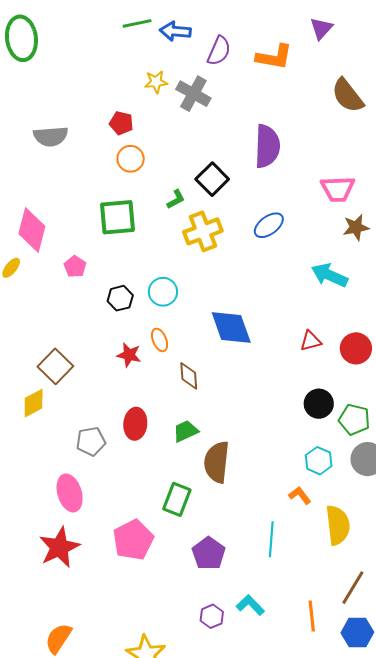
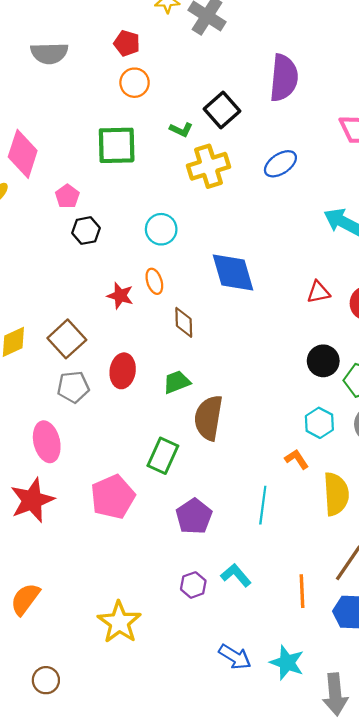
green L-shape: (176, 199) -> (181, 130), turned 50
black hexagon: (120, 298) -> (86, 231), moved
brown square: (55, 366) -> (67, 339), moved

